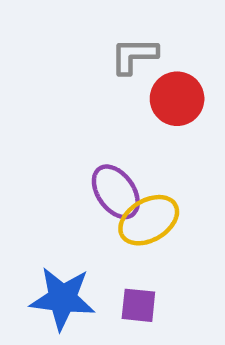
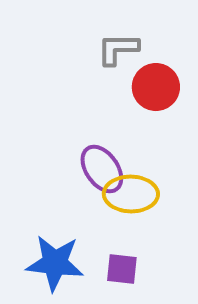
yellow ellipse: (149, 220) -> (131, 194), turned 32

